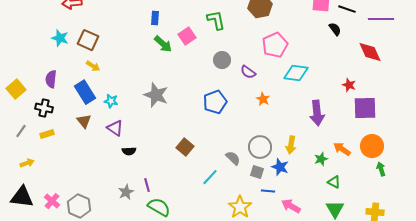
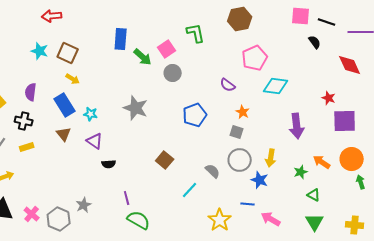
blue rectangle: (155, 18) -> (121, 39), moved, size x1.5
gray circle: (222, 60) -> (173, 73), moved
gray square: (257, 172) -> (237, 132), moved
gray star: (126, 192) -> (84, 205), moved

